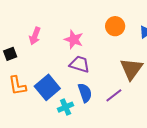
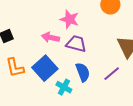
pink arrow: (35, 36) -> (51, 37), moved, turned 84
cyan cross: (66, 107) -> (64, 87), turned -35

